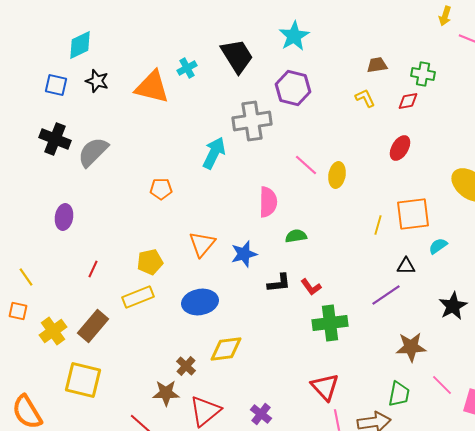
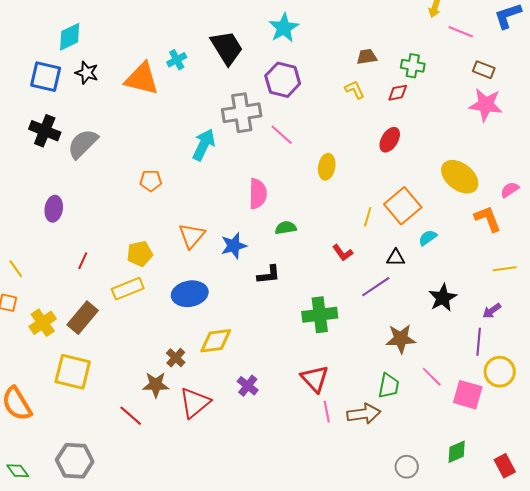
blue square: (56, 85) -> (46, 77), size x1.4
pink line: (306, 165) -> (282, 135), moved
orange square: (413, 214) -> (403, 206), turned -33
red L-shape: (311, 287) -> (343, 253), moved
purple cross: (261, 414) -> (248, 386), moved

